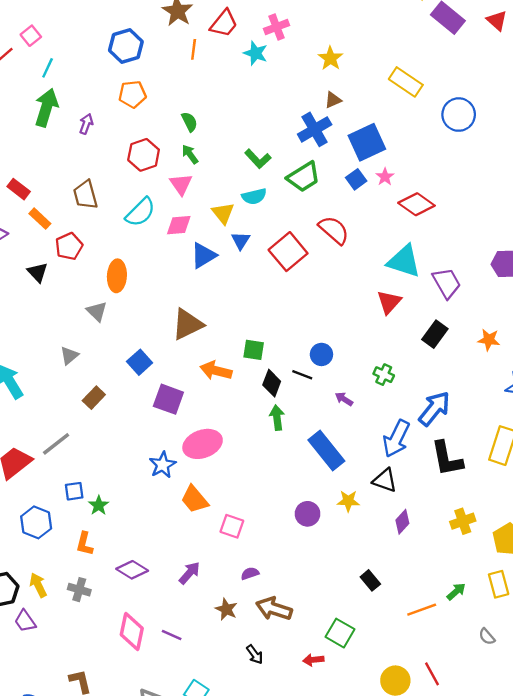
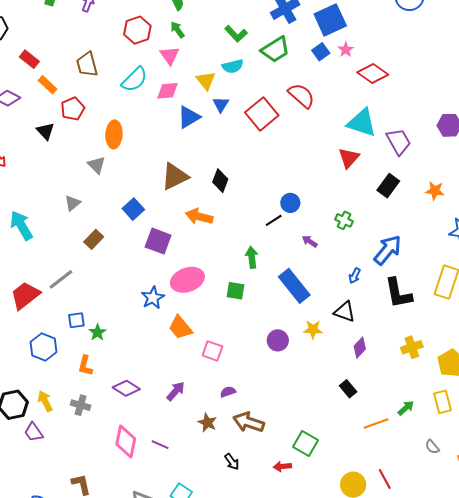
green square: (254, 350) -> (235, 291), moved
black line: (302, 375) -> (274, 220), turned -54
black diamond: (272, 383) -> (220, 181), moved
blue arrow: (396, 439) -> (355, 276), size x0.5
black rectangle: (370, 580) -> (348, 389), moved

